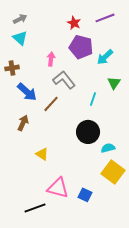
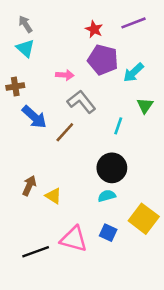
gray arrow: (20, 19) -> (25, 24), turned -96
pink arrow: (51, 59) -> (65, 75), turned 88
brown arrow: (23, 123) -> (29, 186), moved
cyan semicircle: (108, 148) -> (107, 196), moved
blue square: (85, 195) -> (108, 233), moved
black line: (35, 208) -> (36, 252), moved

